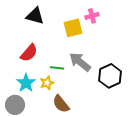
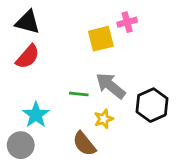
black triangle: (35, 16) -> (28, 22), moved
red semicircle: (29, 53) -> (28, 57), moved
yellow star: (47, 83) -> (104, 119), moved

